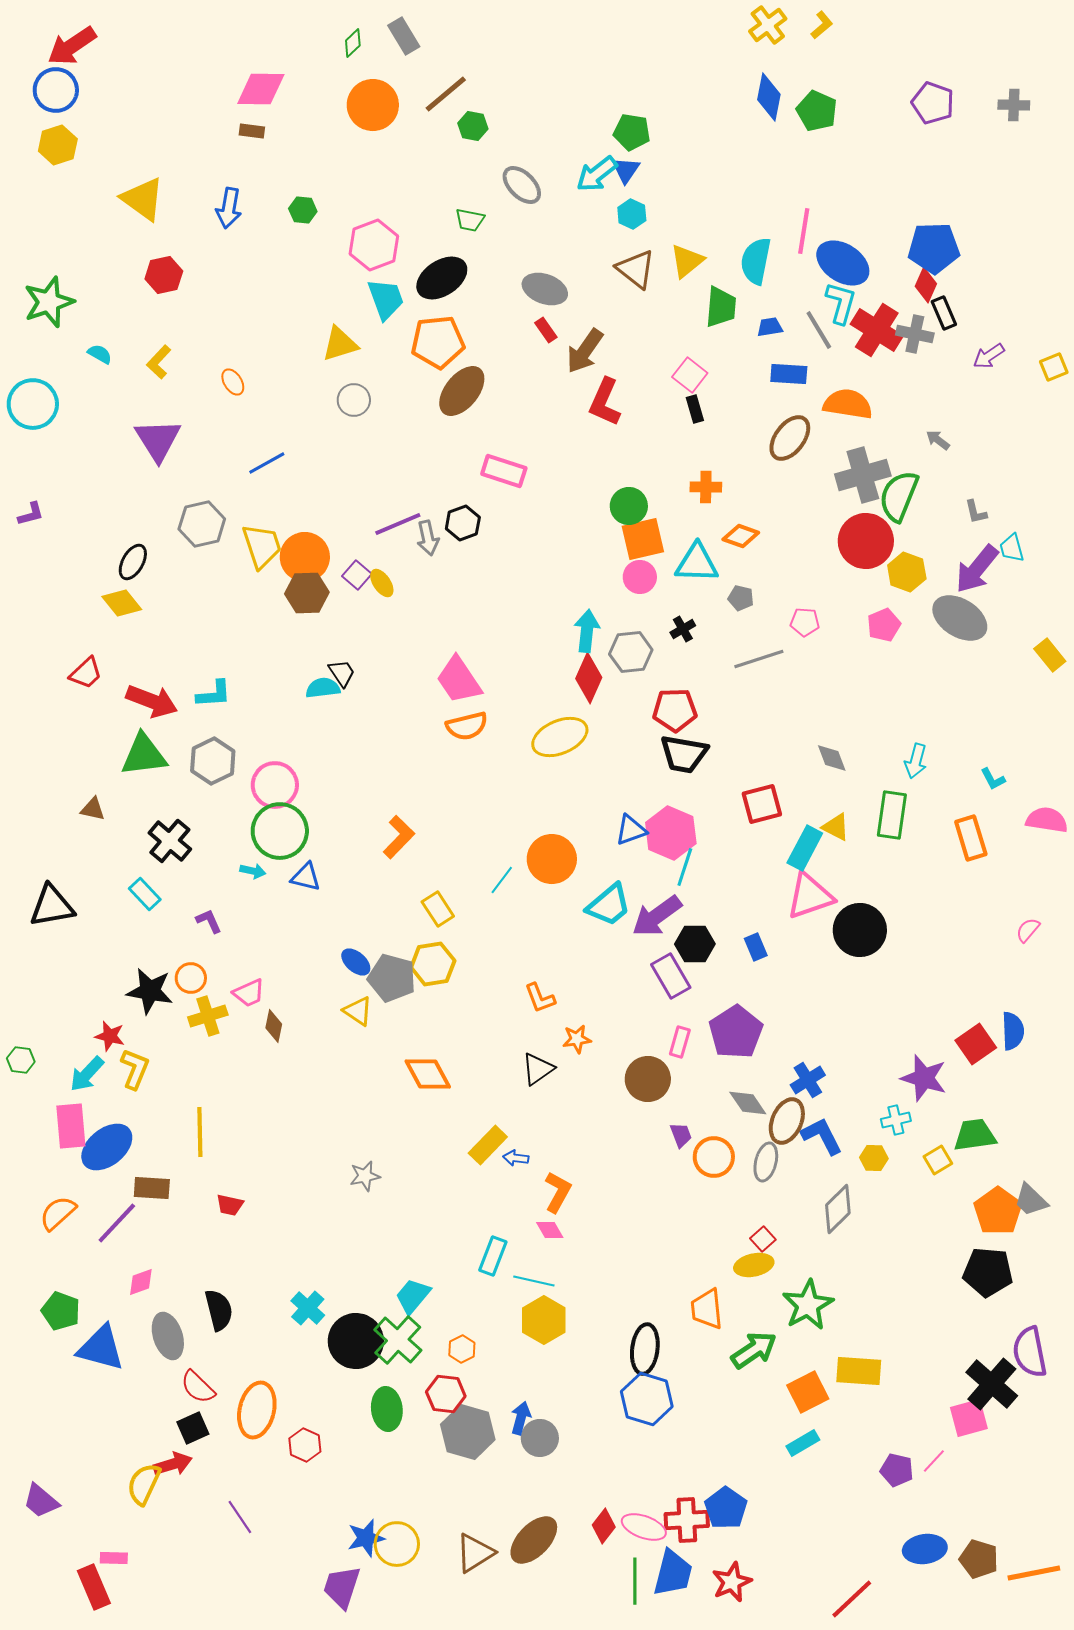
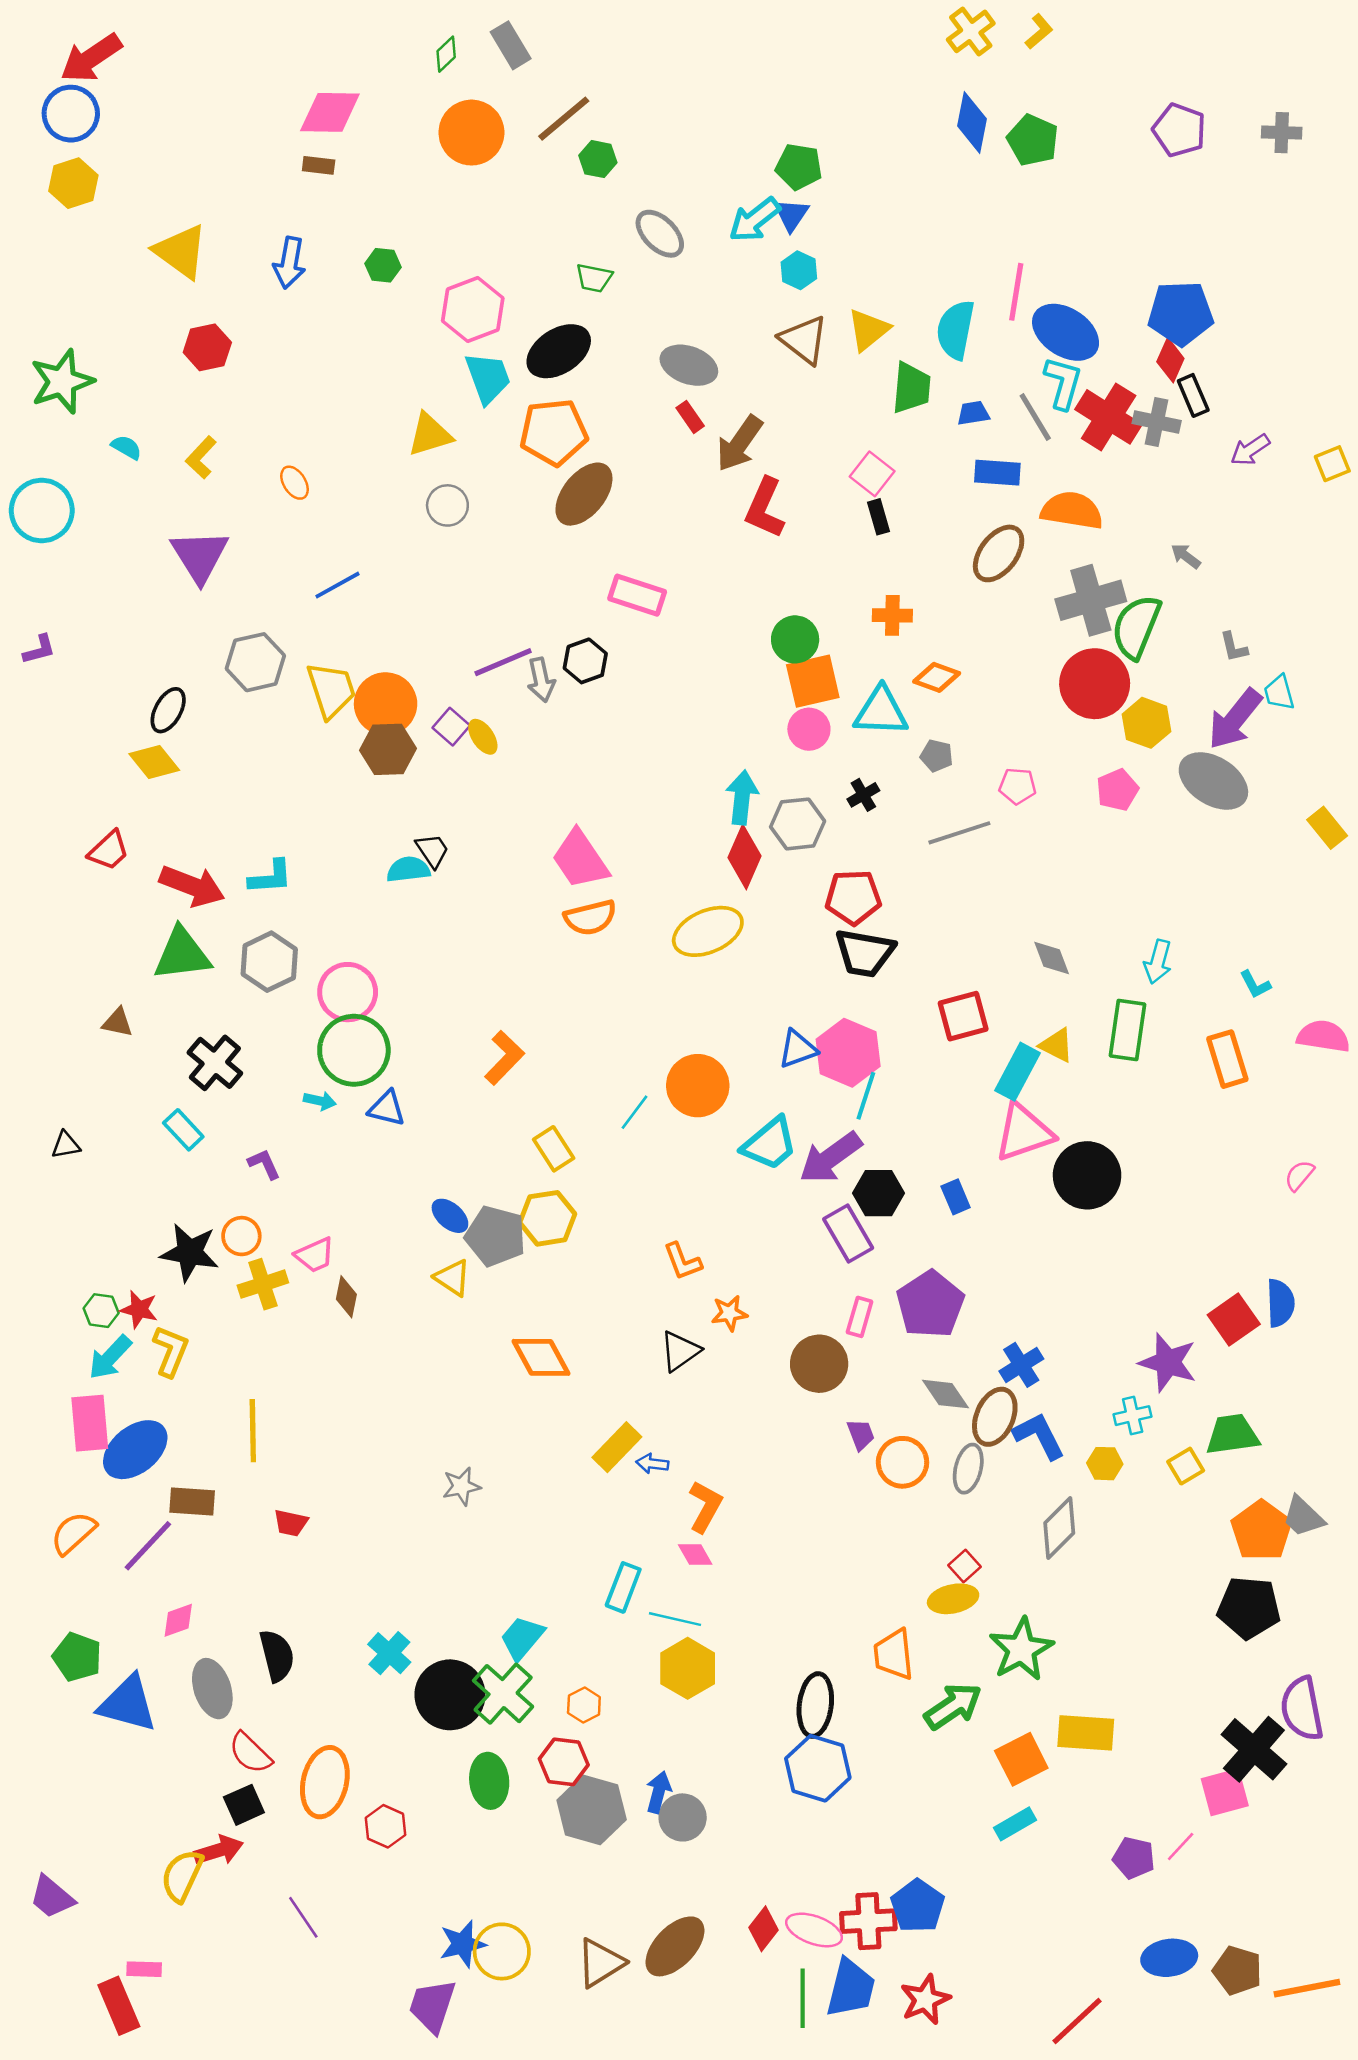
black triangle: (52, 906) -> (66, 1145), size x0.5
green hexagon: (21, 1060) -> (101, 1311), moved

